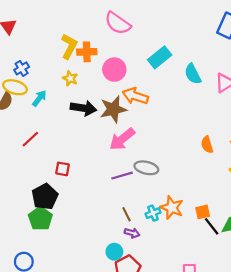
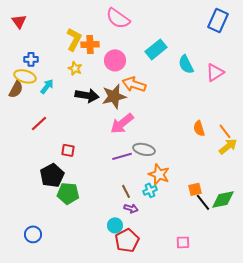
blue cross: (22, 68) -> (31, 59), turned 32
orange star: (172, 208) -> (159, 174), moved
green pentagon: (40, 219) -> (68, 193), moved, turned -30

